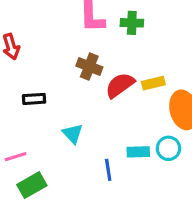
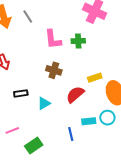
red semicircle: (120, 85) -> (75, 94), moved
cyan triangle: (73, 134) -> (44, 103), moved, turned 48
green rectangle: (32, 185) -> (34, 146), moved

